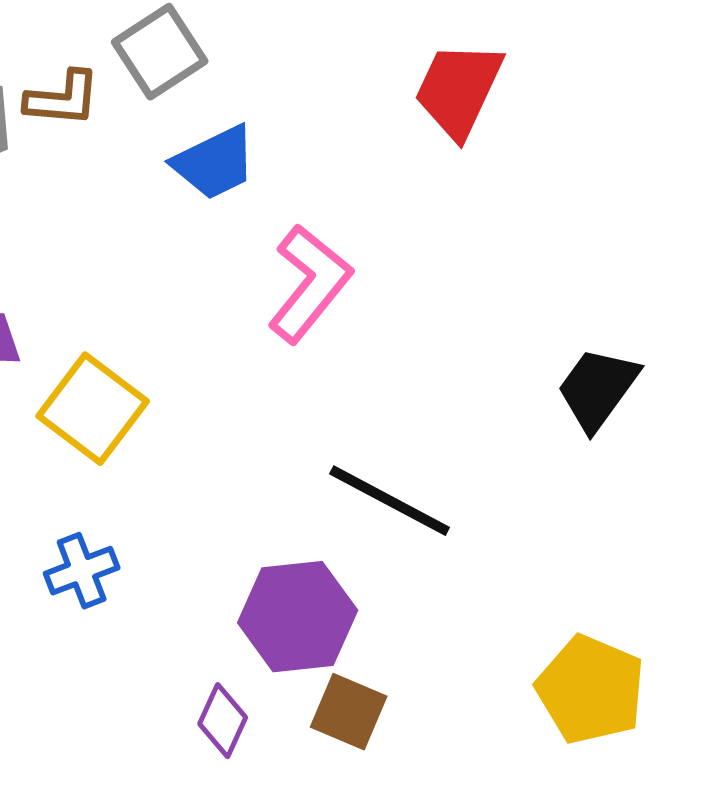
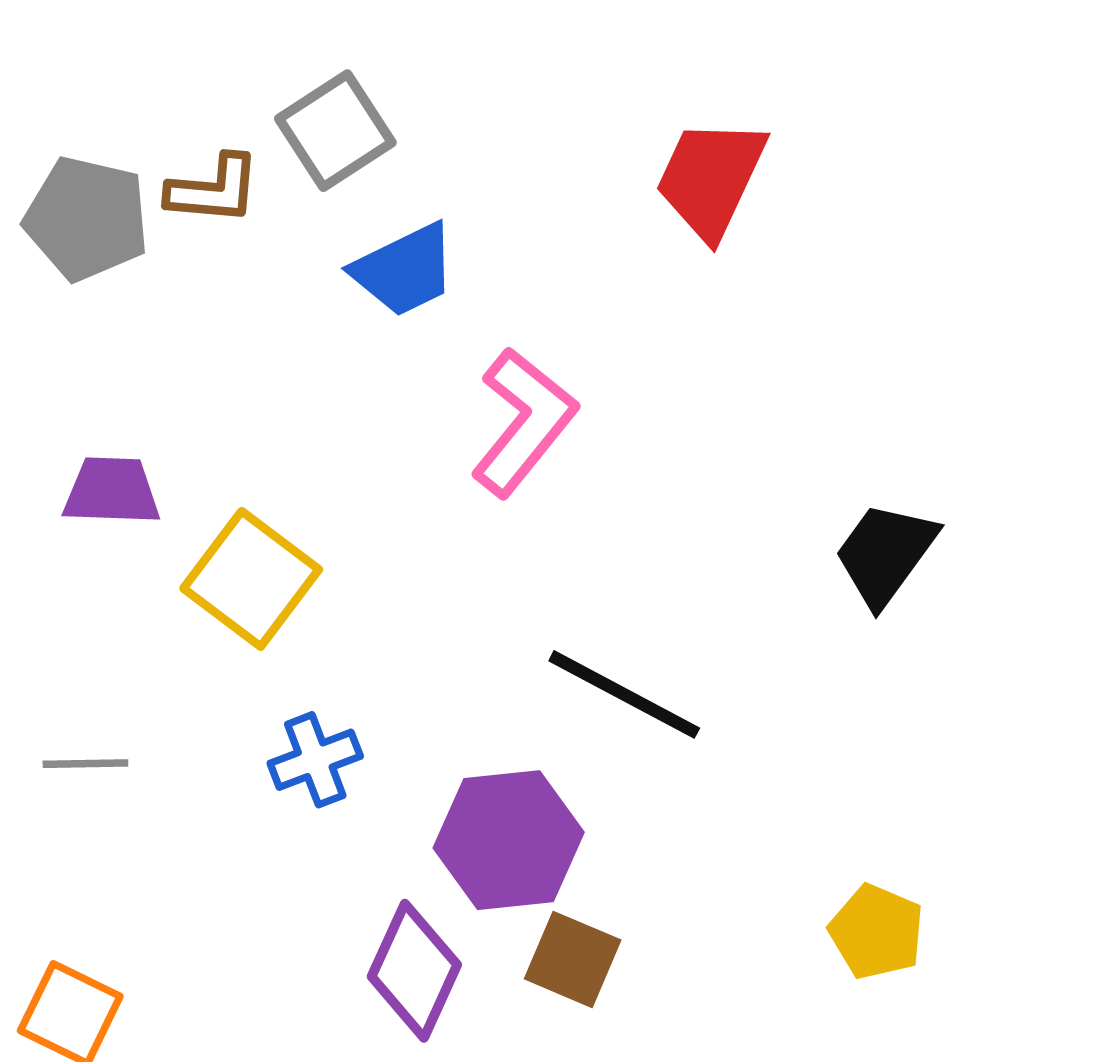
blue cross: (82, 571) -> (315, 760), moved
yellow pentagon: (591, 690) -> (877, 932), size x0.7
purple diamond: (223, 721) -> (414, 971), size x1.5

